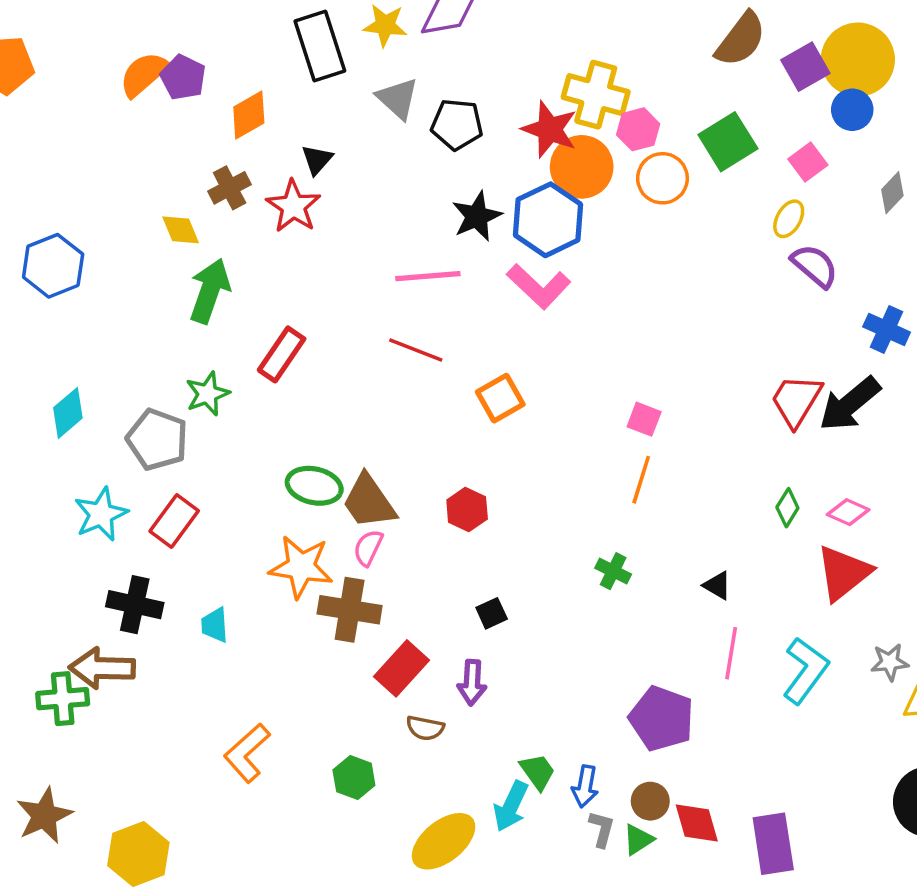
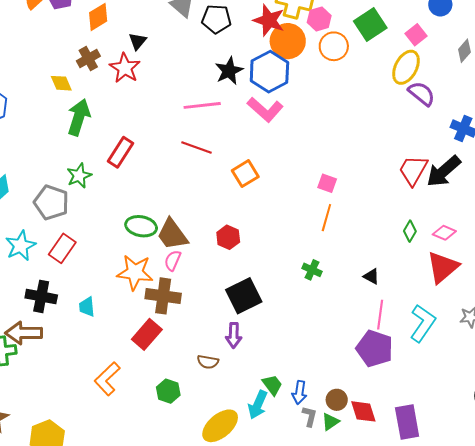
yellow ellipse: (789, 219) -> (406, 67), size x1.6
black square: (492, 613) -> (244, 296), size x2.0
red rectangle: (401, 668) -> (147, 334), moved
purple pentagon: (662, 719) -> (375, 349), moved

